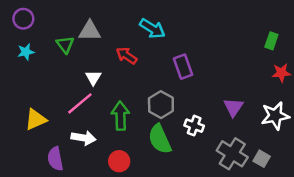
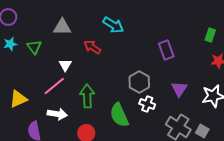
green triangle: (65, 44) -> (34, 47), moved
purple rectangle: (183, 67) -> (166, 50), moved
gray hexagon: (161, 105) -> (139, 82), moved

